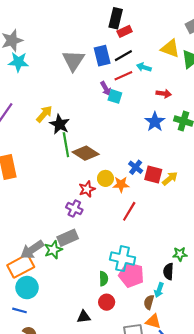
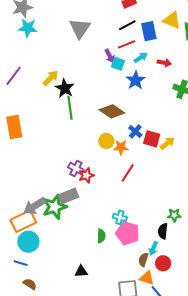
blue rectangle: (102, 56) -> (149, 31), moved
cyan arrow: (144, 67) -> (141, 58), moved, turned 128
blue star: (155, 122) -> (136, 80), moved
brown diamond: (86, 153) -> (112, 111), moved
red star: (87, 189) -> (86, 175), moved
green star: (53, 250) -> (55, 207), size x1.4
cyan cross: (123, 259) -> (120, 217), size x0.6
red circle: (107, 302) -> (163, 263), moved

